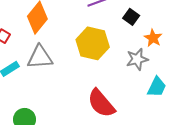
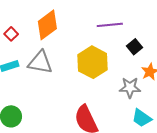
cyan trapezoid: (157, 87) -> (142, 118), turned 85

